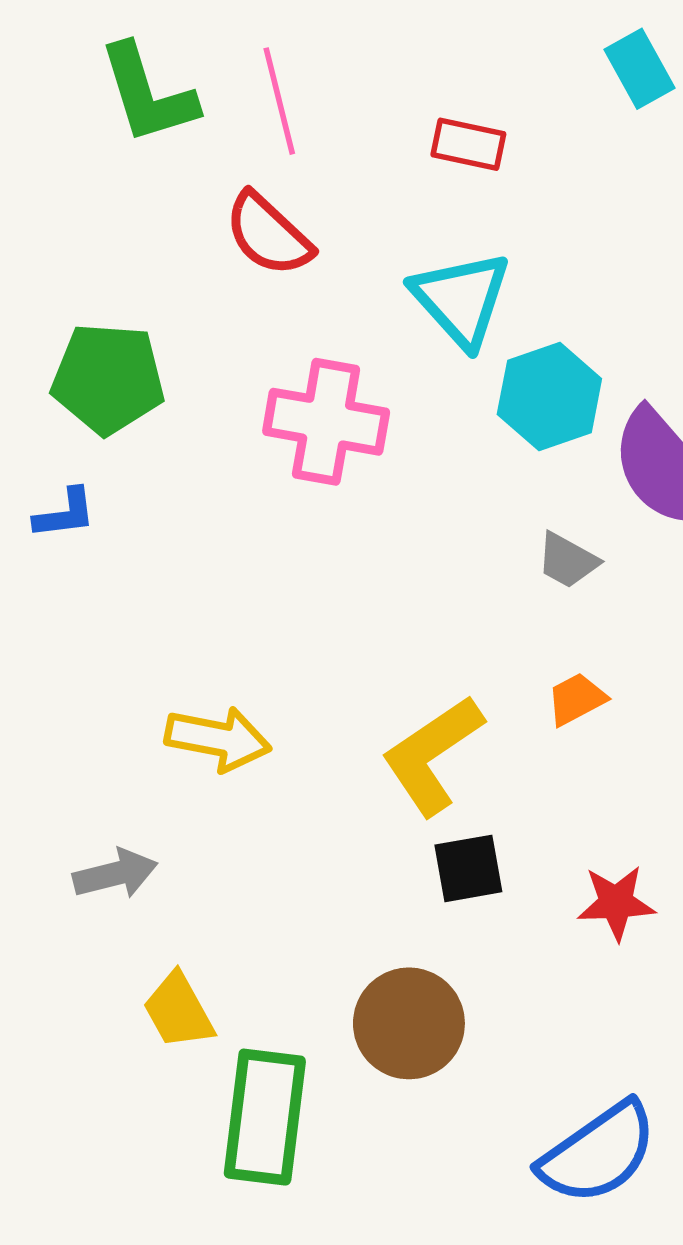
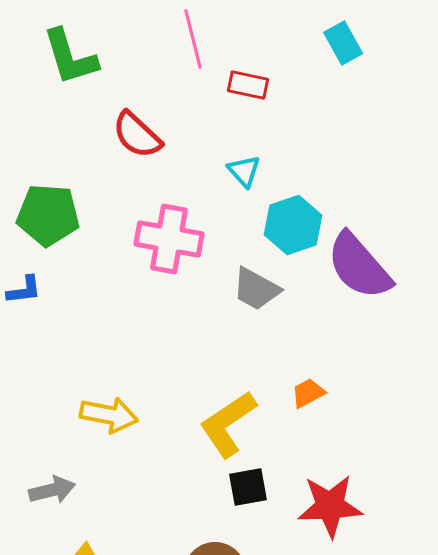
pink line: (279, 101) -> (193, 39), moved
cyan triangle: (461, 299) -> (244, 171), size x0.6
gray trapezoid: (567, 560) -> (256, 289), moved, size x1.4
red star: (616, 903) -> (330, 506), size x1.5

